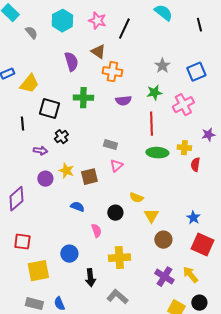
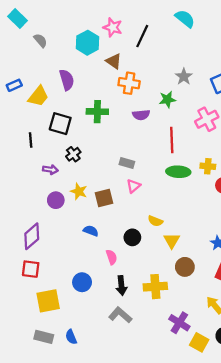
cyan hexagon: (62, 21) -> (88, 43), moved
purple semicircle: (71, 62) -> (67, 80), moved
green star: (154, 93) -> (167, 100), moved
purple diamond: (16, 199) -> (32, 236), moved
yellow cross: (119, 258) -> (155, 287), moved
purple cross: (164, 277) -> (179, 323), moved
black arrow: (90, 278) -> (121, 286), moved
gray L-shape: (117, 297) -> (120, 315), moved

